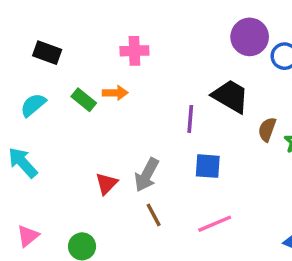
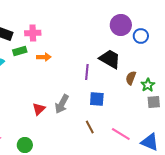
pink cross: (134, 51) -> (33, 33), moved
green rectangle: (84, 100) -> (20, 51), moved, turned -56
brown line: (154, 215) -> (90, 127), moved
pink line: (215, 224) -> (121, 134), moved, turned 54

